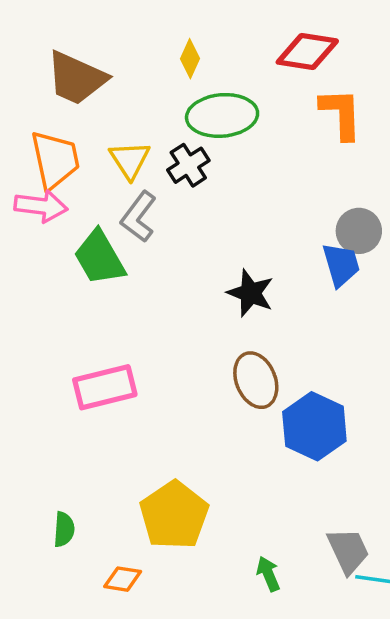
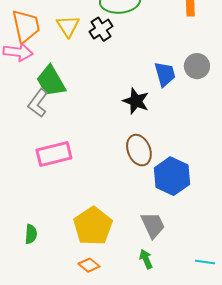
gray L-shape: (139, 217) -> (38, 103), moved
blue trapezoid: (341, 265) -> (165, 74), moved
gray trapezoid: (348, 551) -> (153, 225), moved
orange diamond: (123, 579) -> (89, 265), moved, turned 30

